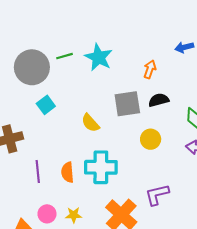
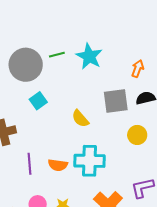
orange semicircle: (68, 172) -> (58, 165), turned -78

